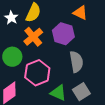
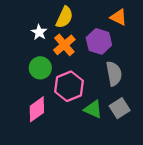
white star: (11, 18) -> (39, 32), moved

